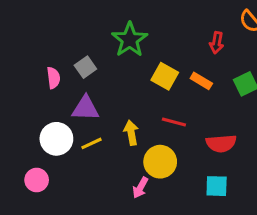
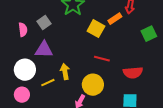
orange rectangle: (201, 81) -> (115, 19), moved, turned -64
yellow arrow: (131, 133) -> (65, 72), moved
yellow line: (92, 143) -> (48, 83), moved
pink circle: (37, 180) -> (22, 95), moved

